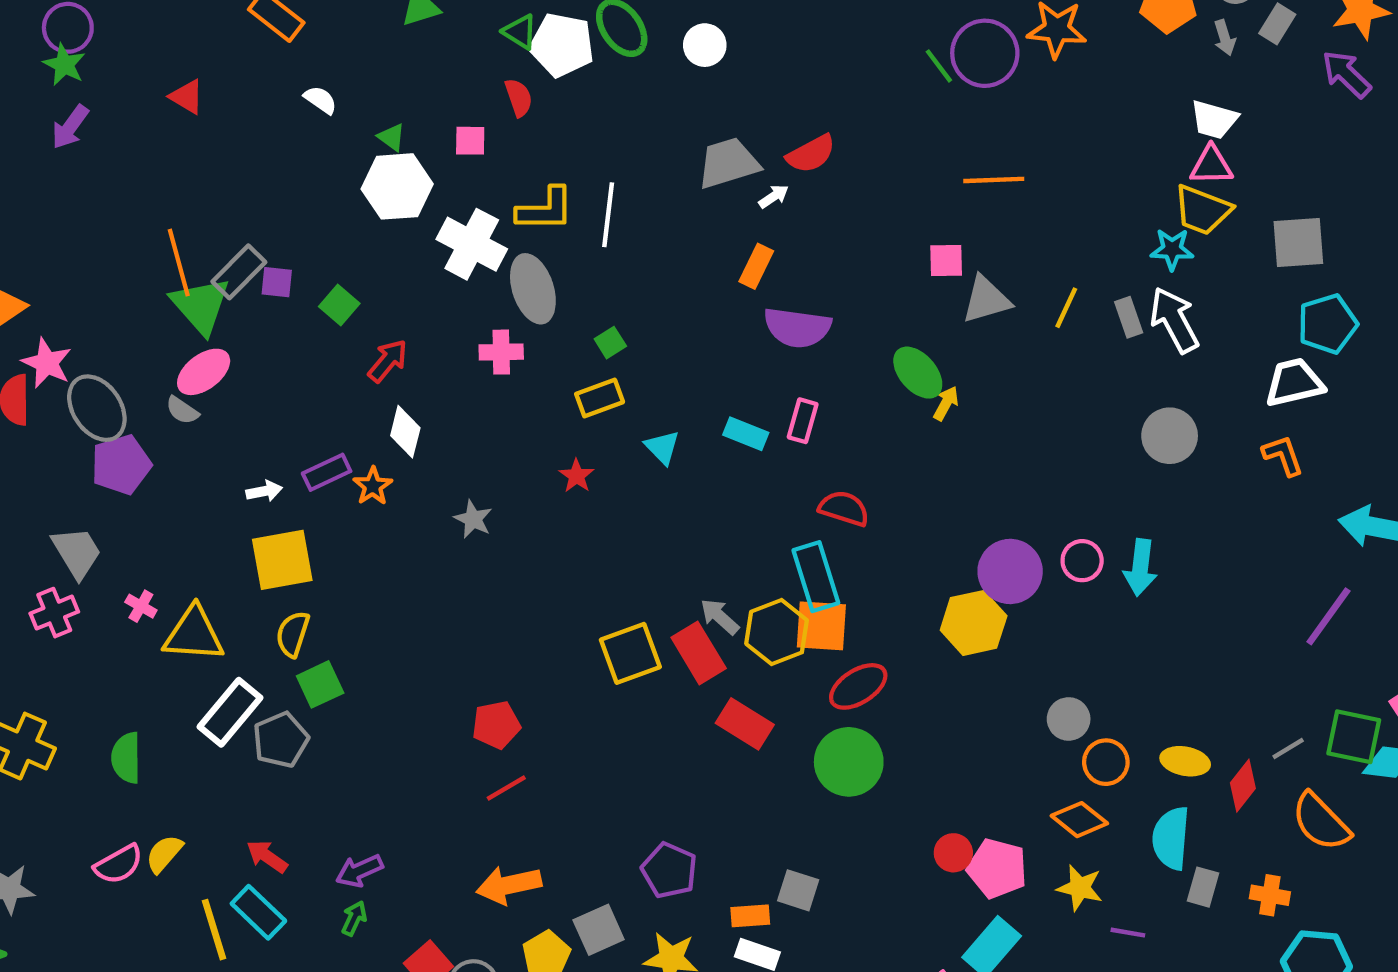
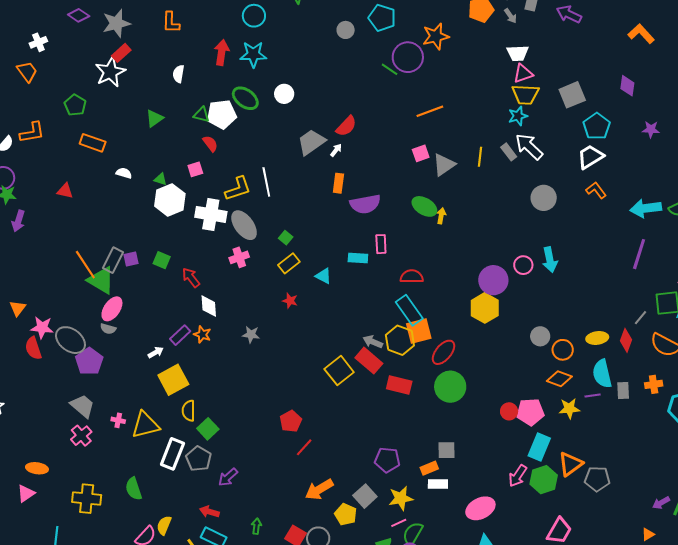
red arrow: (388, 361) -> (191, 278), turned -60
purple arrow: (359, 871) -> (228, 477), moved
purple line: (1128, 933) -> (593, 396), moved

